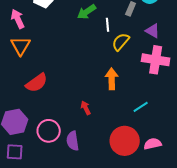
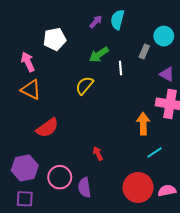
yellow semicircle: (121, 42) -> (84, 85), moved
orange triangle: (21, 46) -> (31, 90), turned -35
orange arrow: (112, 79) -> (143, 124), moved

